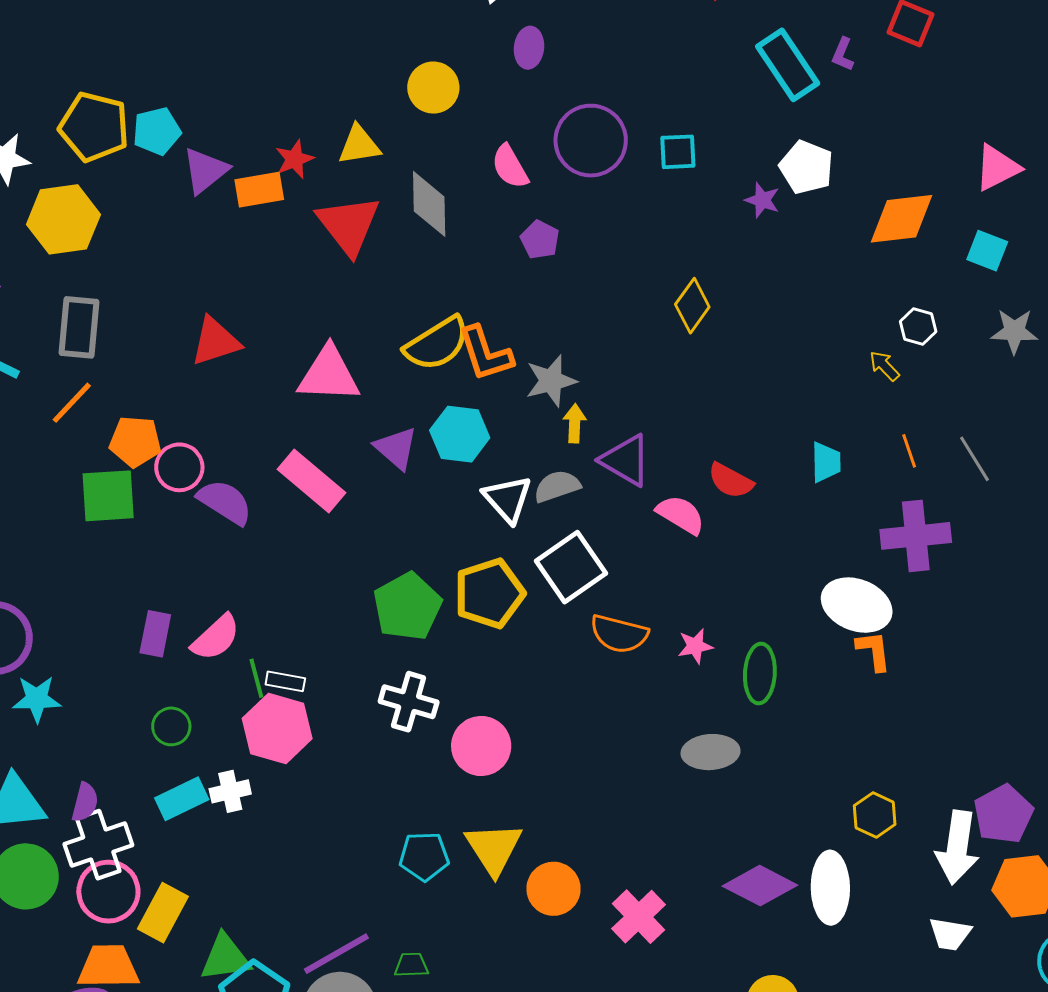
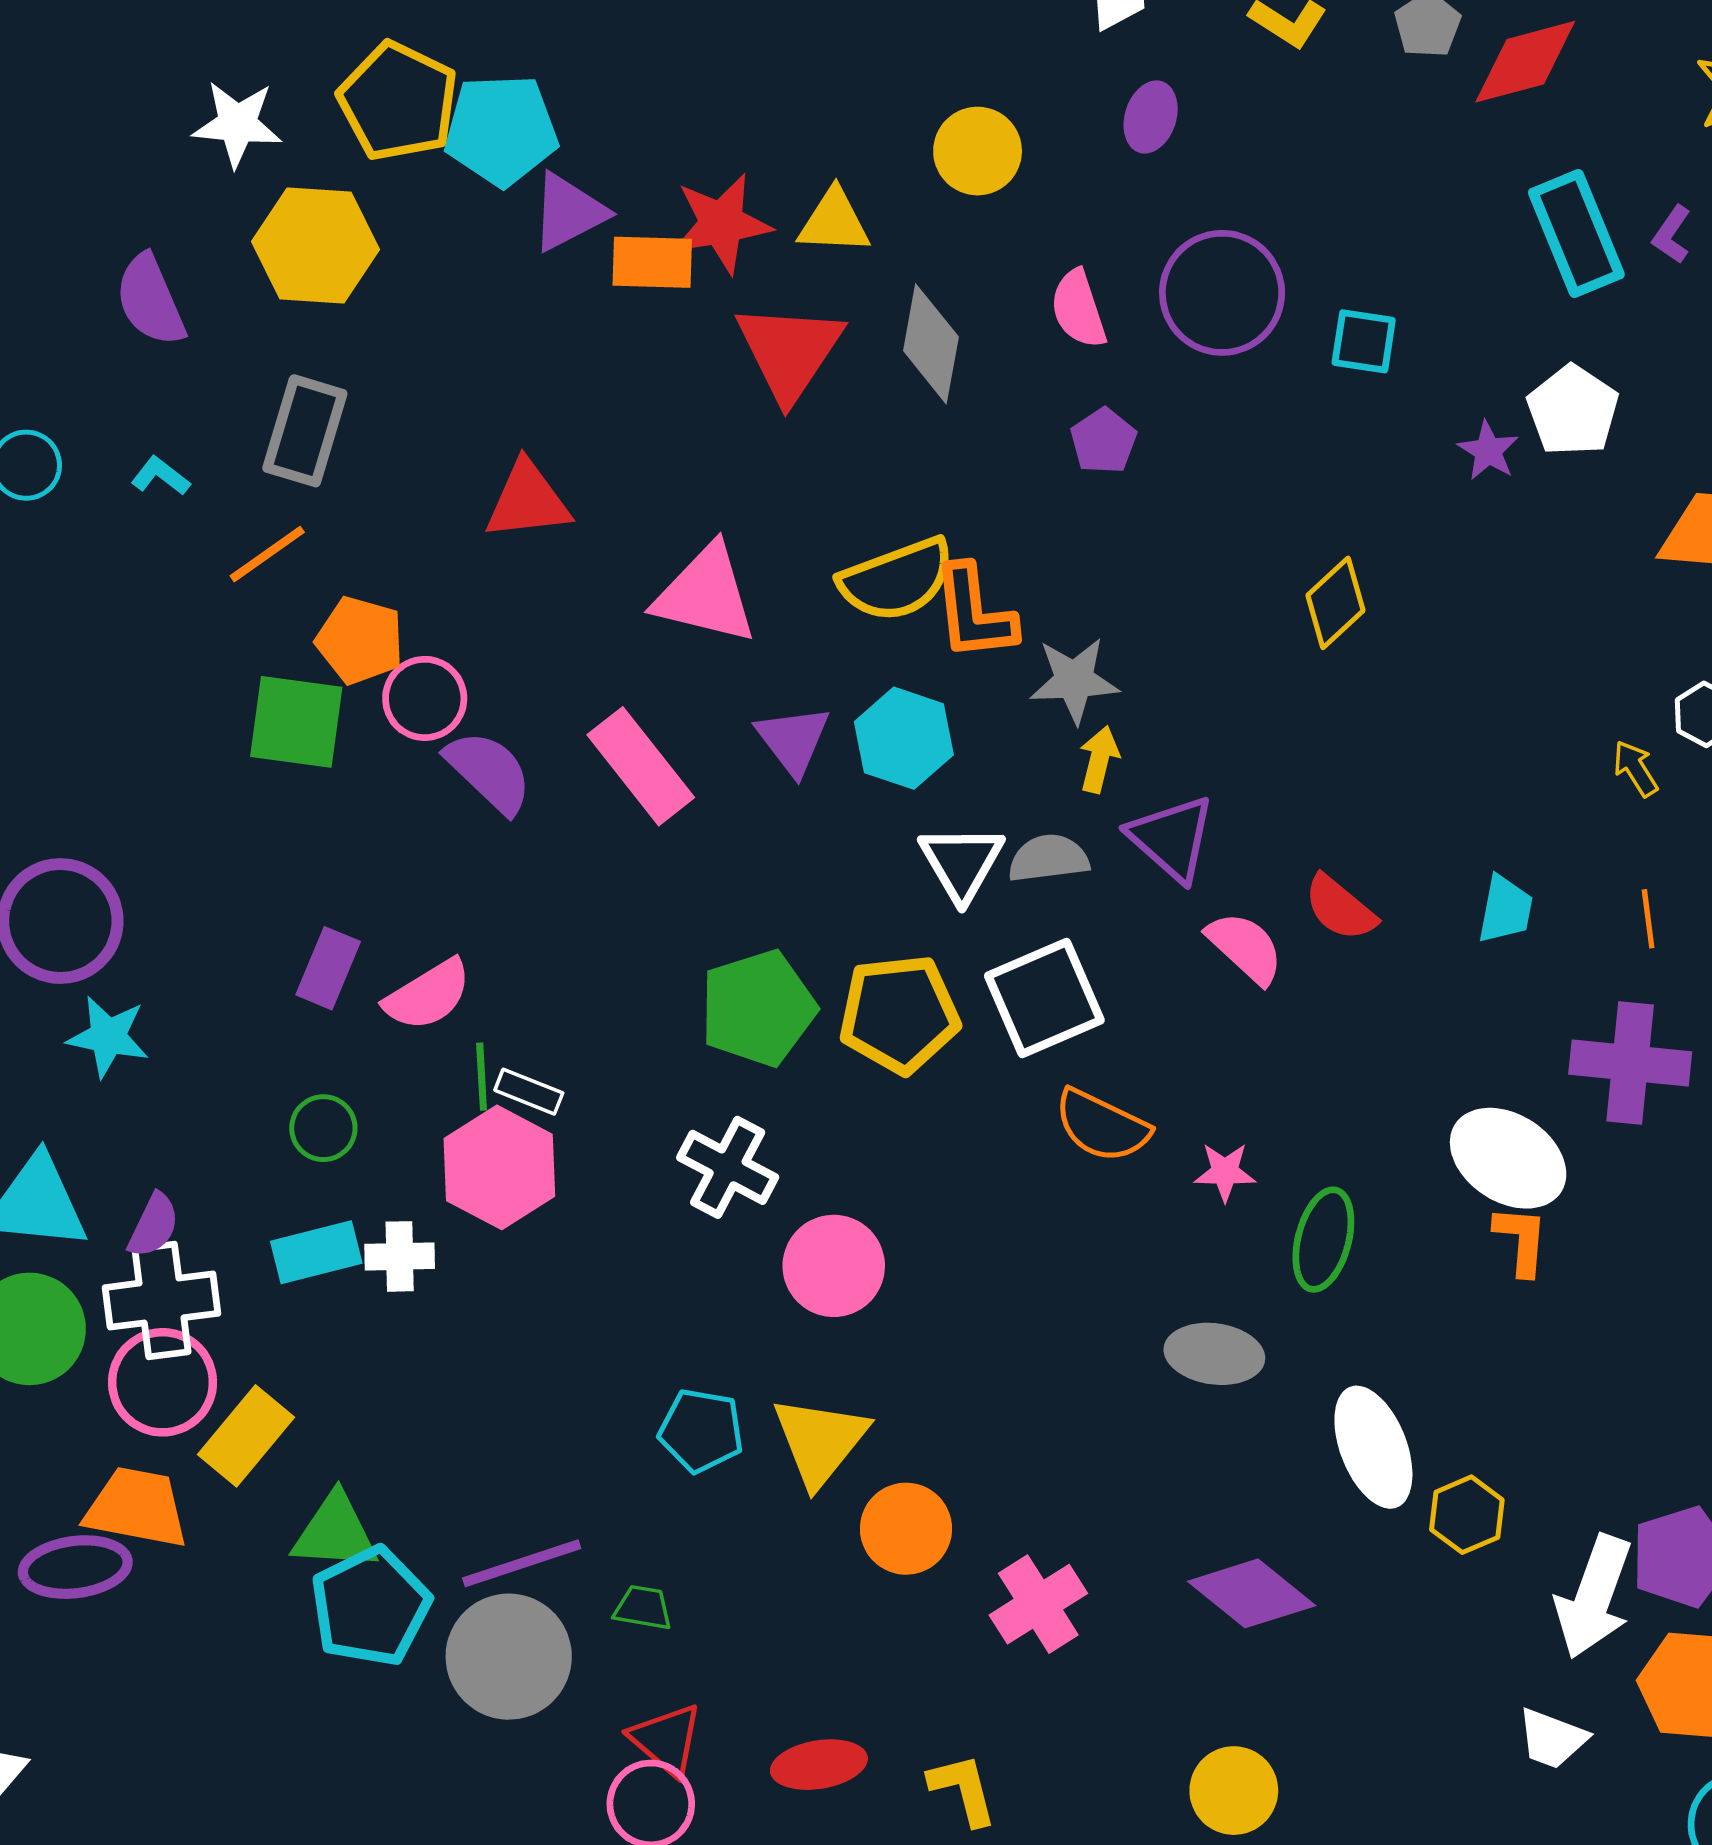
cyan pentagon: (157, 131) -> (501, 130), size x1.4
red star: (295, 159) -> (722, 223), size x1.5
white ellipse: (830, 888) -> (1373, 1447), moved, turned -32

